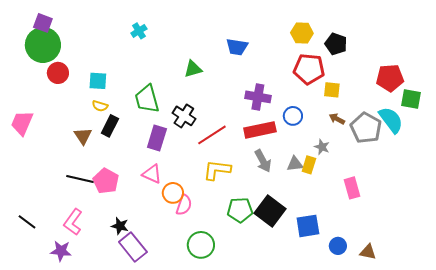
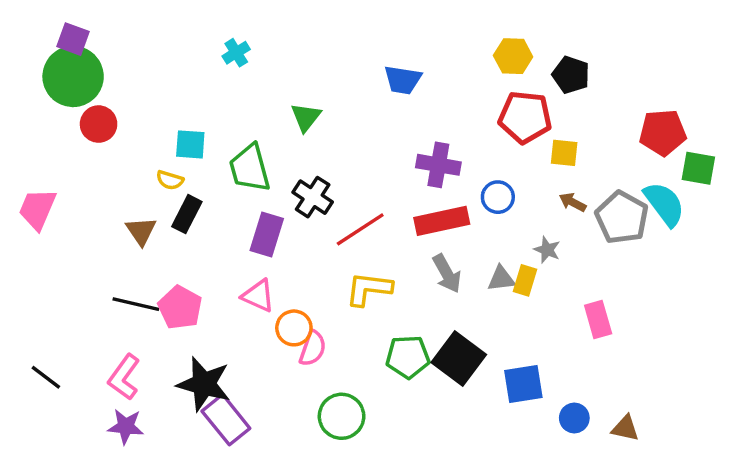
green triangle: (193, 69) -> (306, 117), moved, turned -36
cyan square: (98, 81) -> (190, 144), moved
black star: (120, 226) -> (204, 384), size x1.8
purple star: (61, 251) -> (126, 426), moved

